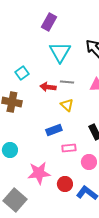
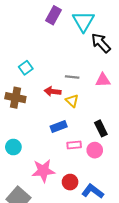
cyan triangle: (60, 52) -> (83, 21), moved
red arrow: (48, 87) -> (53, 91), moved
pink circle: (89, 162) -> (95, 150), moved

